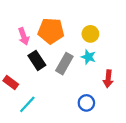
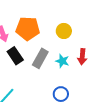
cyan star: (88, 57) -> (62, 61), moved
red arrow: (108, 79) -> (82, 57), moved

